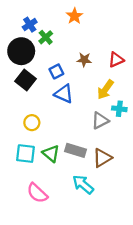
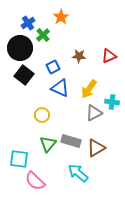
orange star: (74, 16) -> (61, 17), moved
yellow arrow: (105, 90) -> (89, 89), moved
yellow circle: (32, 123) -> (42, 115), moved
cyan square: (25, 154) -> (19, 159), moved
green triangle: (51, 154) -> (48, 144), turned 30

